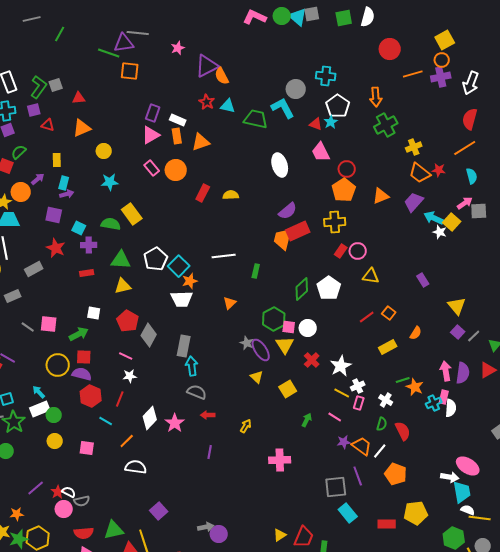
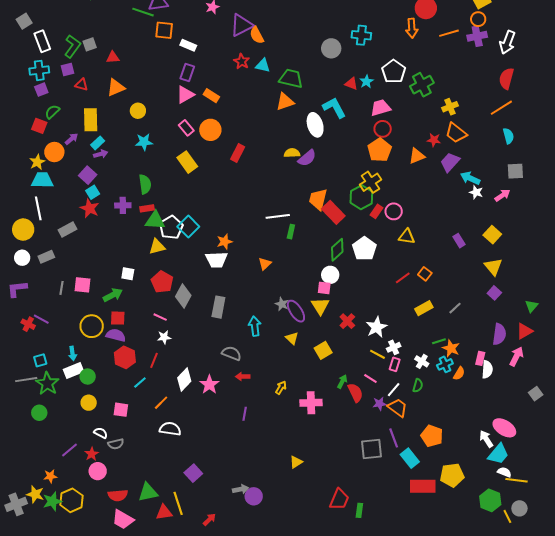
orange arrow: (376, 97) -> (412, 28), moved
white pentagon: (338, 106) -> (394, 71), moved
cyan L-shape: (283, 108) -> (334, 108), moved
white rectangle: (178, 120) -> (188, 45), moved
orange rectangle: (177, 136) -> (211, 96), turned -49
orange triangle: (201, 142) -> (285, 102), moved
pink trapezoid: (321, 152) -> (381, 108), moved, turned 100
yellow rectangle: (57, 160) -> (91, 120), size x1.6
red star: (439, 170) -> (434, 140), moved
cyan rectangle: (64, 183) -> (98, 143), turned 32
yellow semicircle: (231, 195) -> (292, 153), moved
pink arrow: (465, 203) -> (502, 195), moved
purple semicircle: (288, 211) -> (307, 158), moved
yellow rectangle: (132, 214) -> (187, 162), moved
purple square: (54, 215) -> (88, 175), turned 30
yellow cross: (335, 222) -> (370, 182), turned -30
yellow square: (452, 222) -> (492, 235), moved
green semicircle: (111, 224) -> (145, 184), turned 72
cyan square: (79, 228) -> (93, 192), moved, turned 32
red rectangle: (298, 231) -> (333, 212), moved, turned 70
white line: (224, 256) -> (278, 216), moved
white pentagon: (156, 259) -> (171, 228), moved
cyan square: (179, 266) -> (188, 227), moved
red rectangle: (87, 273) -> (147, 208), moved
green hexagon: (274, 319) -> (361, 197), moved
gray line: (28, 327) -> (61, 288), turned 64
white circle: (308, 328) -> (330, 275), moved
orange semicircle: (416, 333) -> (459, 373), moved
gray line: (474, 336) -> (455, 308), moved
cyan arrow: (192, 366) -> (255, 326), moved
pink arrow: (446, 371) -> (516, 356), moved, turned 36
cyan arrow: (39, 392) -> (72, 353), turned -144
cyan cross: (434, 403) -> (445, 364), moved
cyan line: (106, 421) -> (140, 383), turned -72
red semicircle: (403, 431) -> (355, 393), moved
white line: (380, 451) -> (394, 390), moved
pink cross: (280, 460) -> (311, 403), moved
white arrow: (450, 477) -> (486, 439), turned -132
white semicircle: (69, 492) -> (101, 433), moved
cyan trapezoid: (462, 492) -> (498, 454), turned 50
gray semicircle: (82, 501) -> (116, 444), moved
cyan rectangle: (348, 513) -> (410, 458), moved
red rectangle: (387, 524) -> (423, 486), size x1.4
yellow triangle: (280, 535) -> (296, 462), moved

